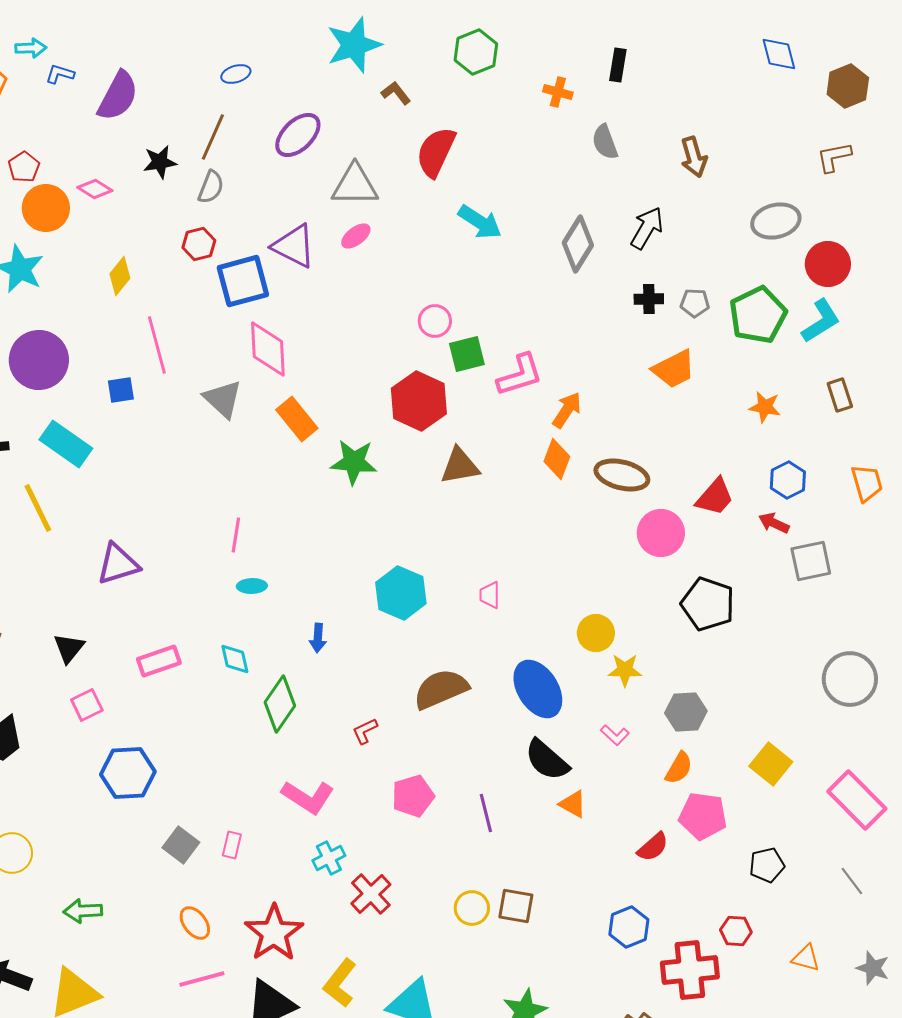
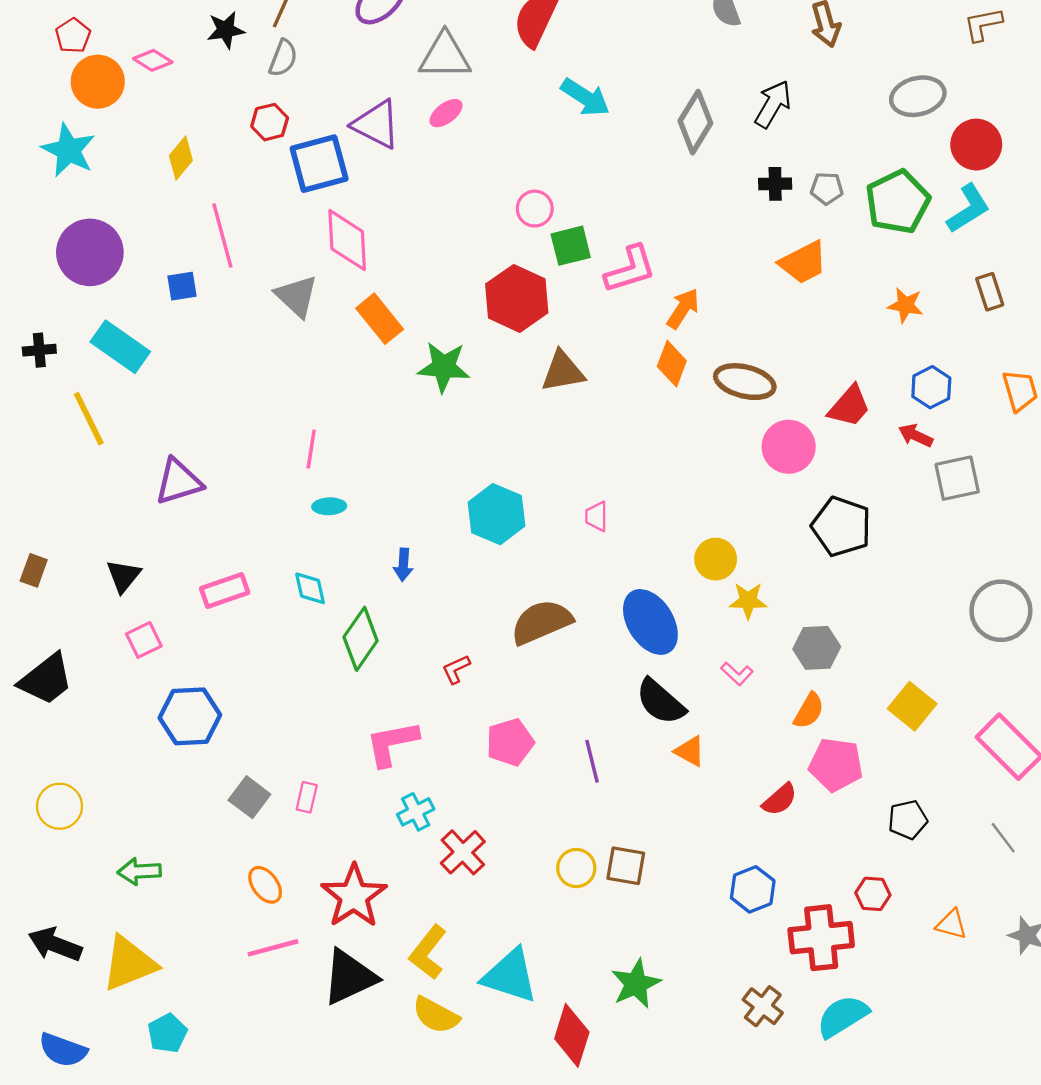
pink L-shape: (308, 797) -> (392, 743), turned 136

